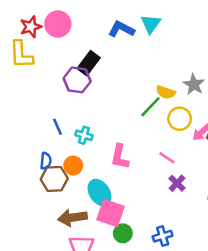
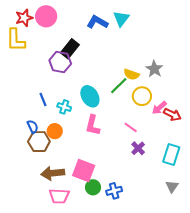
blue semicircle: (46, 161) -> (33, 127), turned -32
cyan ellipse: (100, 193) -> (90, 96), moved
blue cross: (163, 236) -> (114, 191), moved

